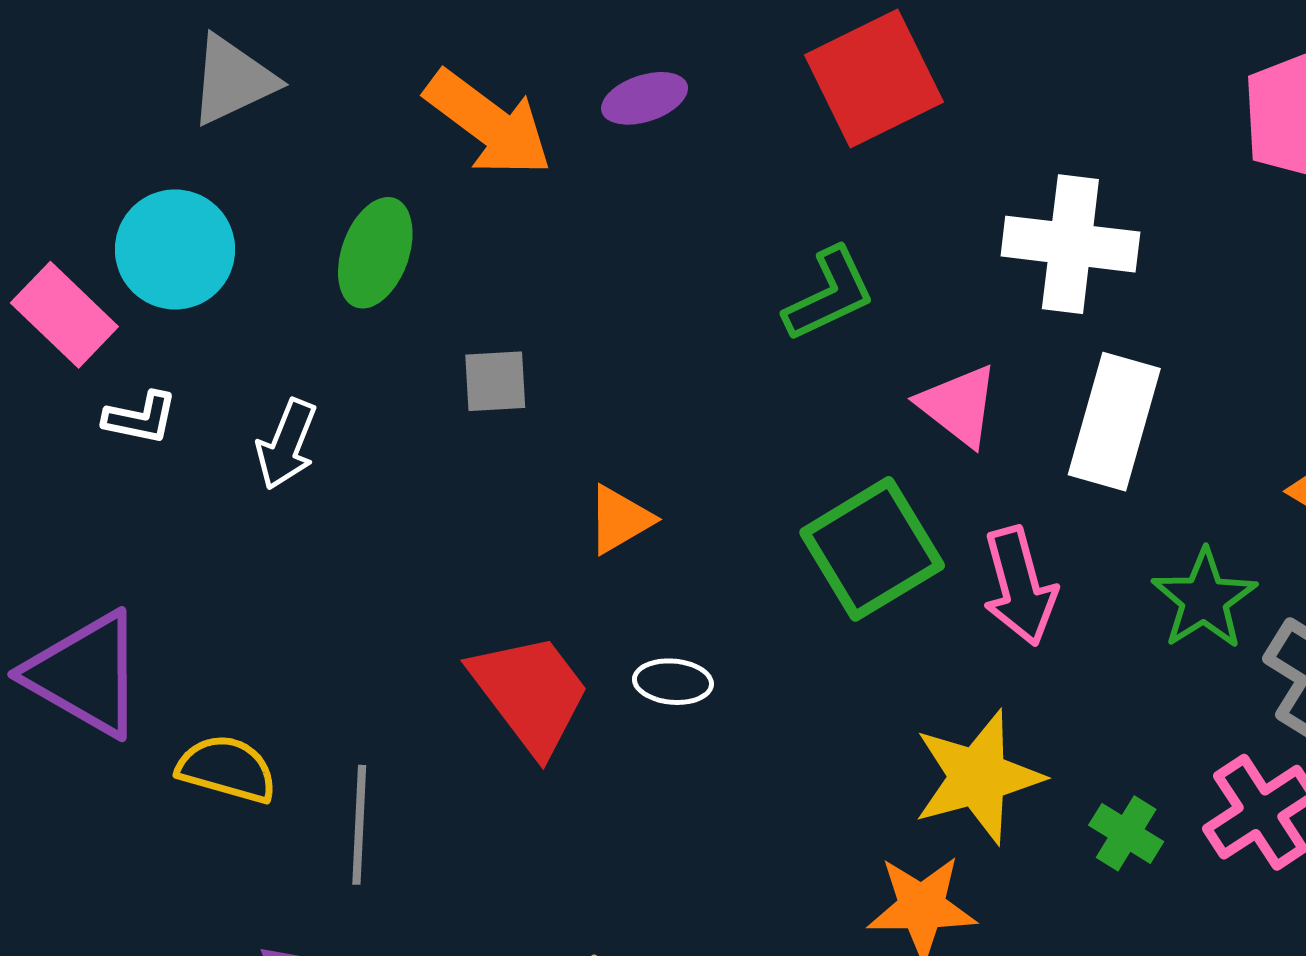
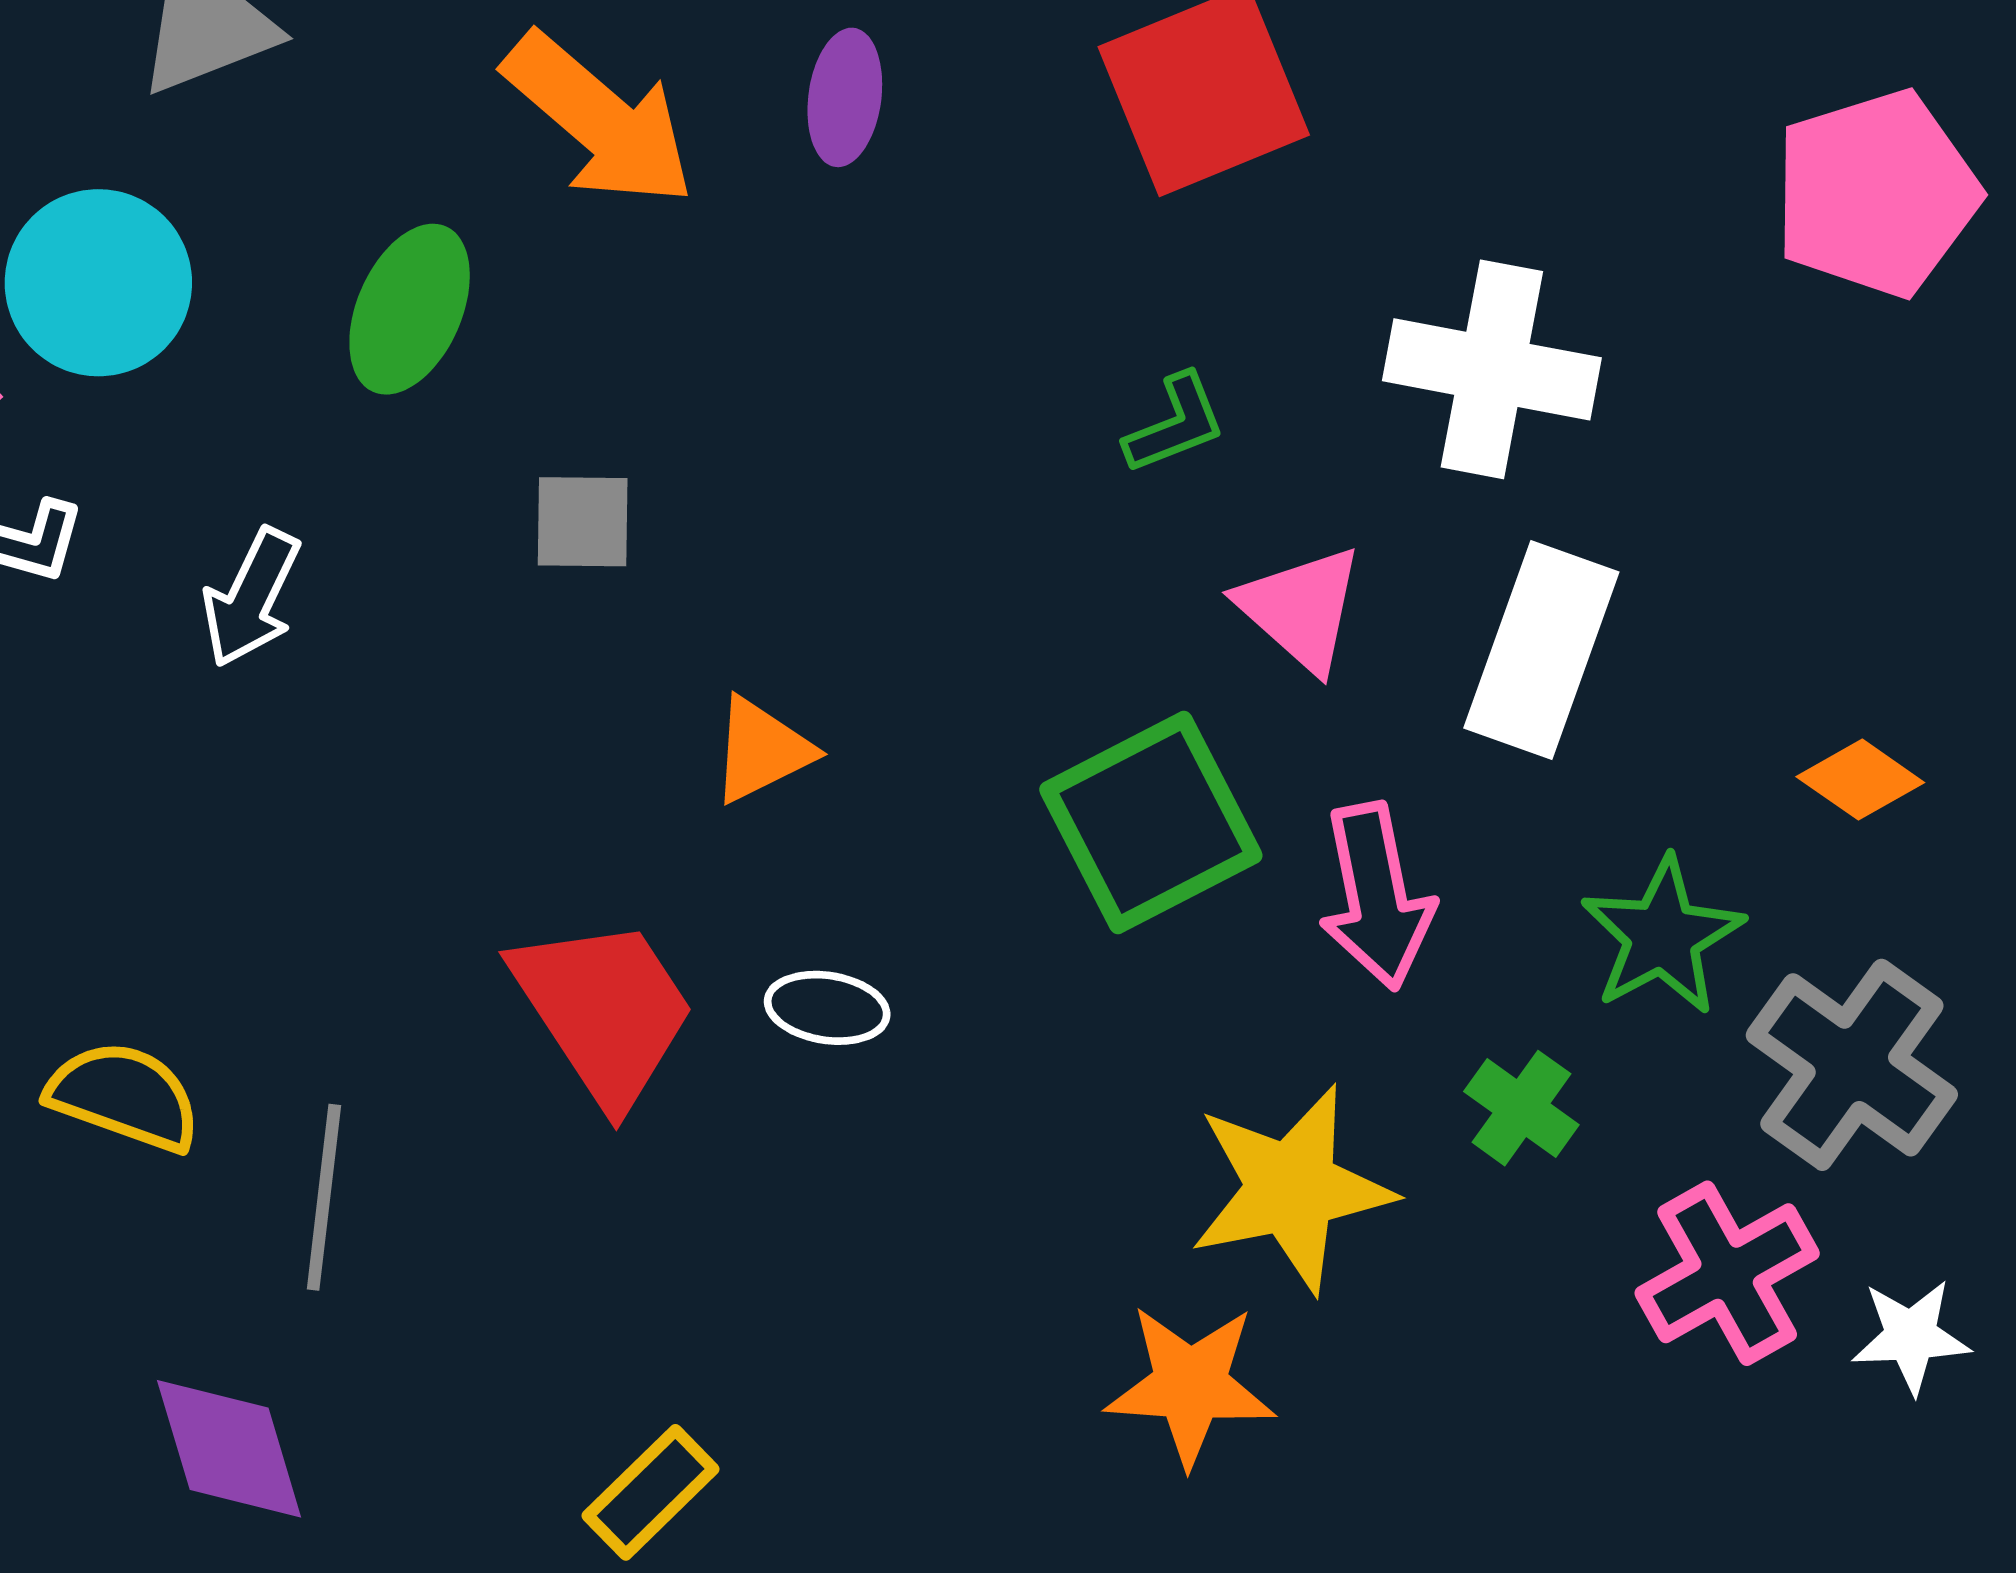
purple ellipse: (645, 98) -> (845, 97), turned -68
green L-shape: (829, 294) -> (1175, 424), moved, size x0.7
green cross: (1126, 833) -> (1521, 1108), moved

